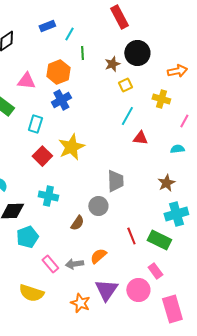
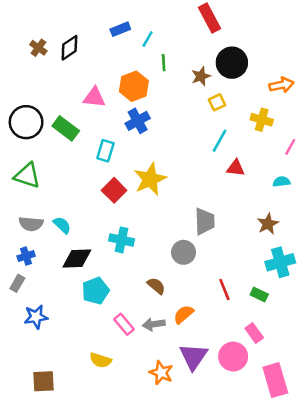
brown semicircle: (77, 223) -> (156, 286), moved, turned -84
green rectangle: (159, 240) -> (259, 295), size x0.6
yellow semicircle: (31, 293) -> (100, 360), size x0.7

